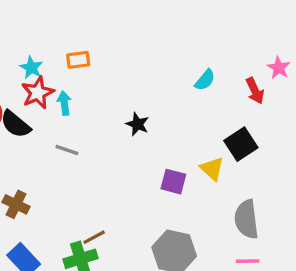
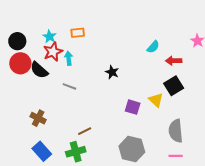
red arrow: (255, 91) -> (174, 61), moved, turned 112
brown line: (94, 237) -> (85, 131), moved

